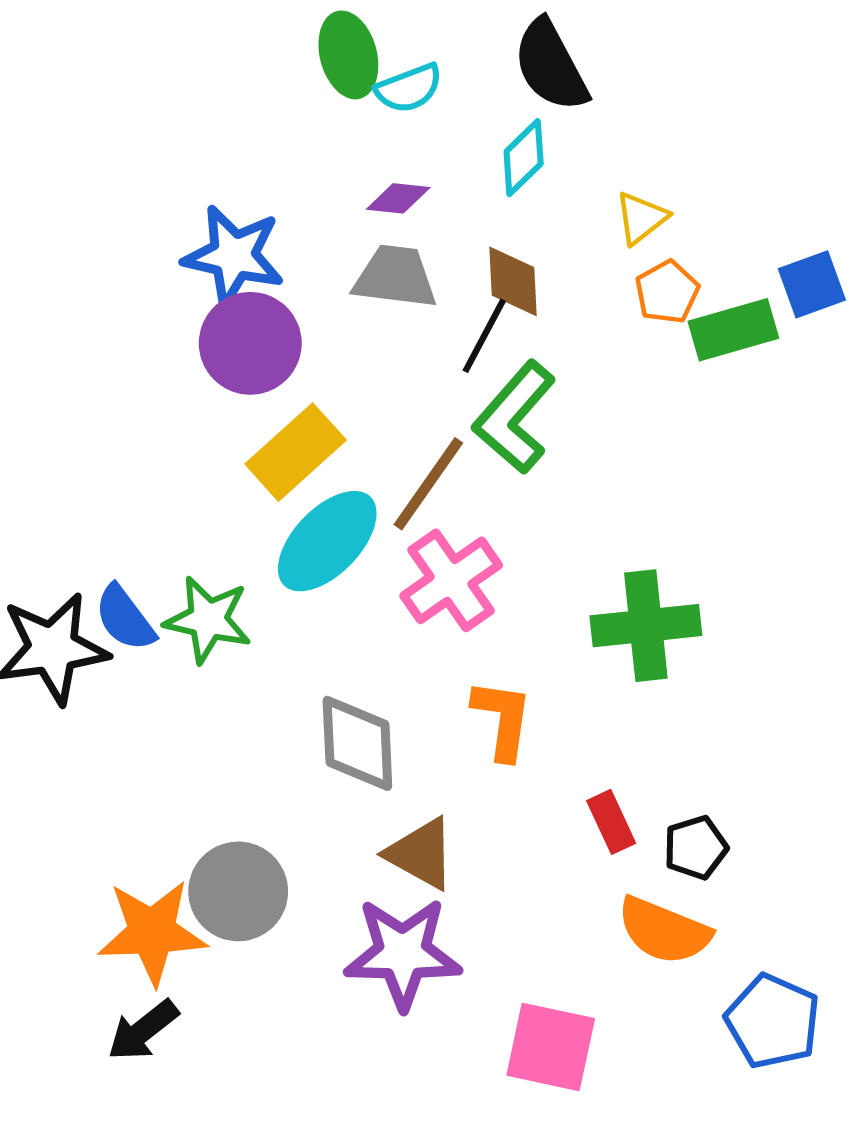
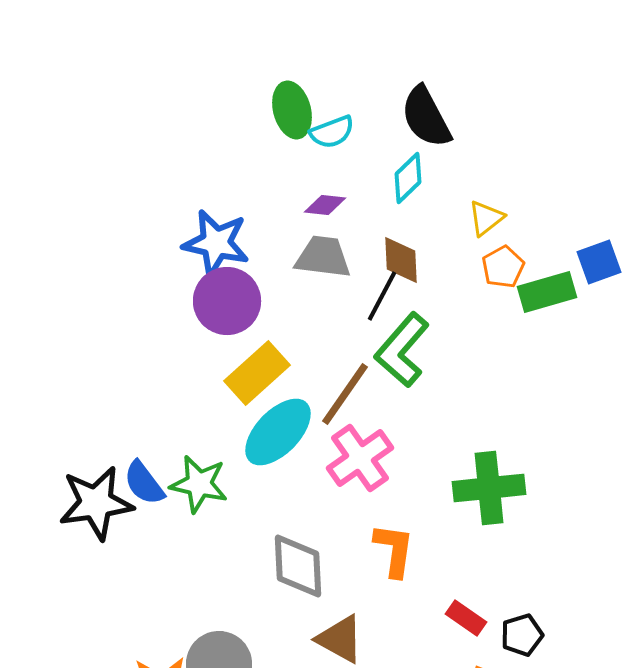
red rectangle: (611, 822) -> (466, 618), turned -30

